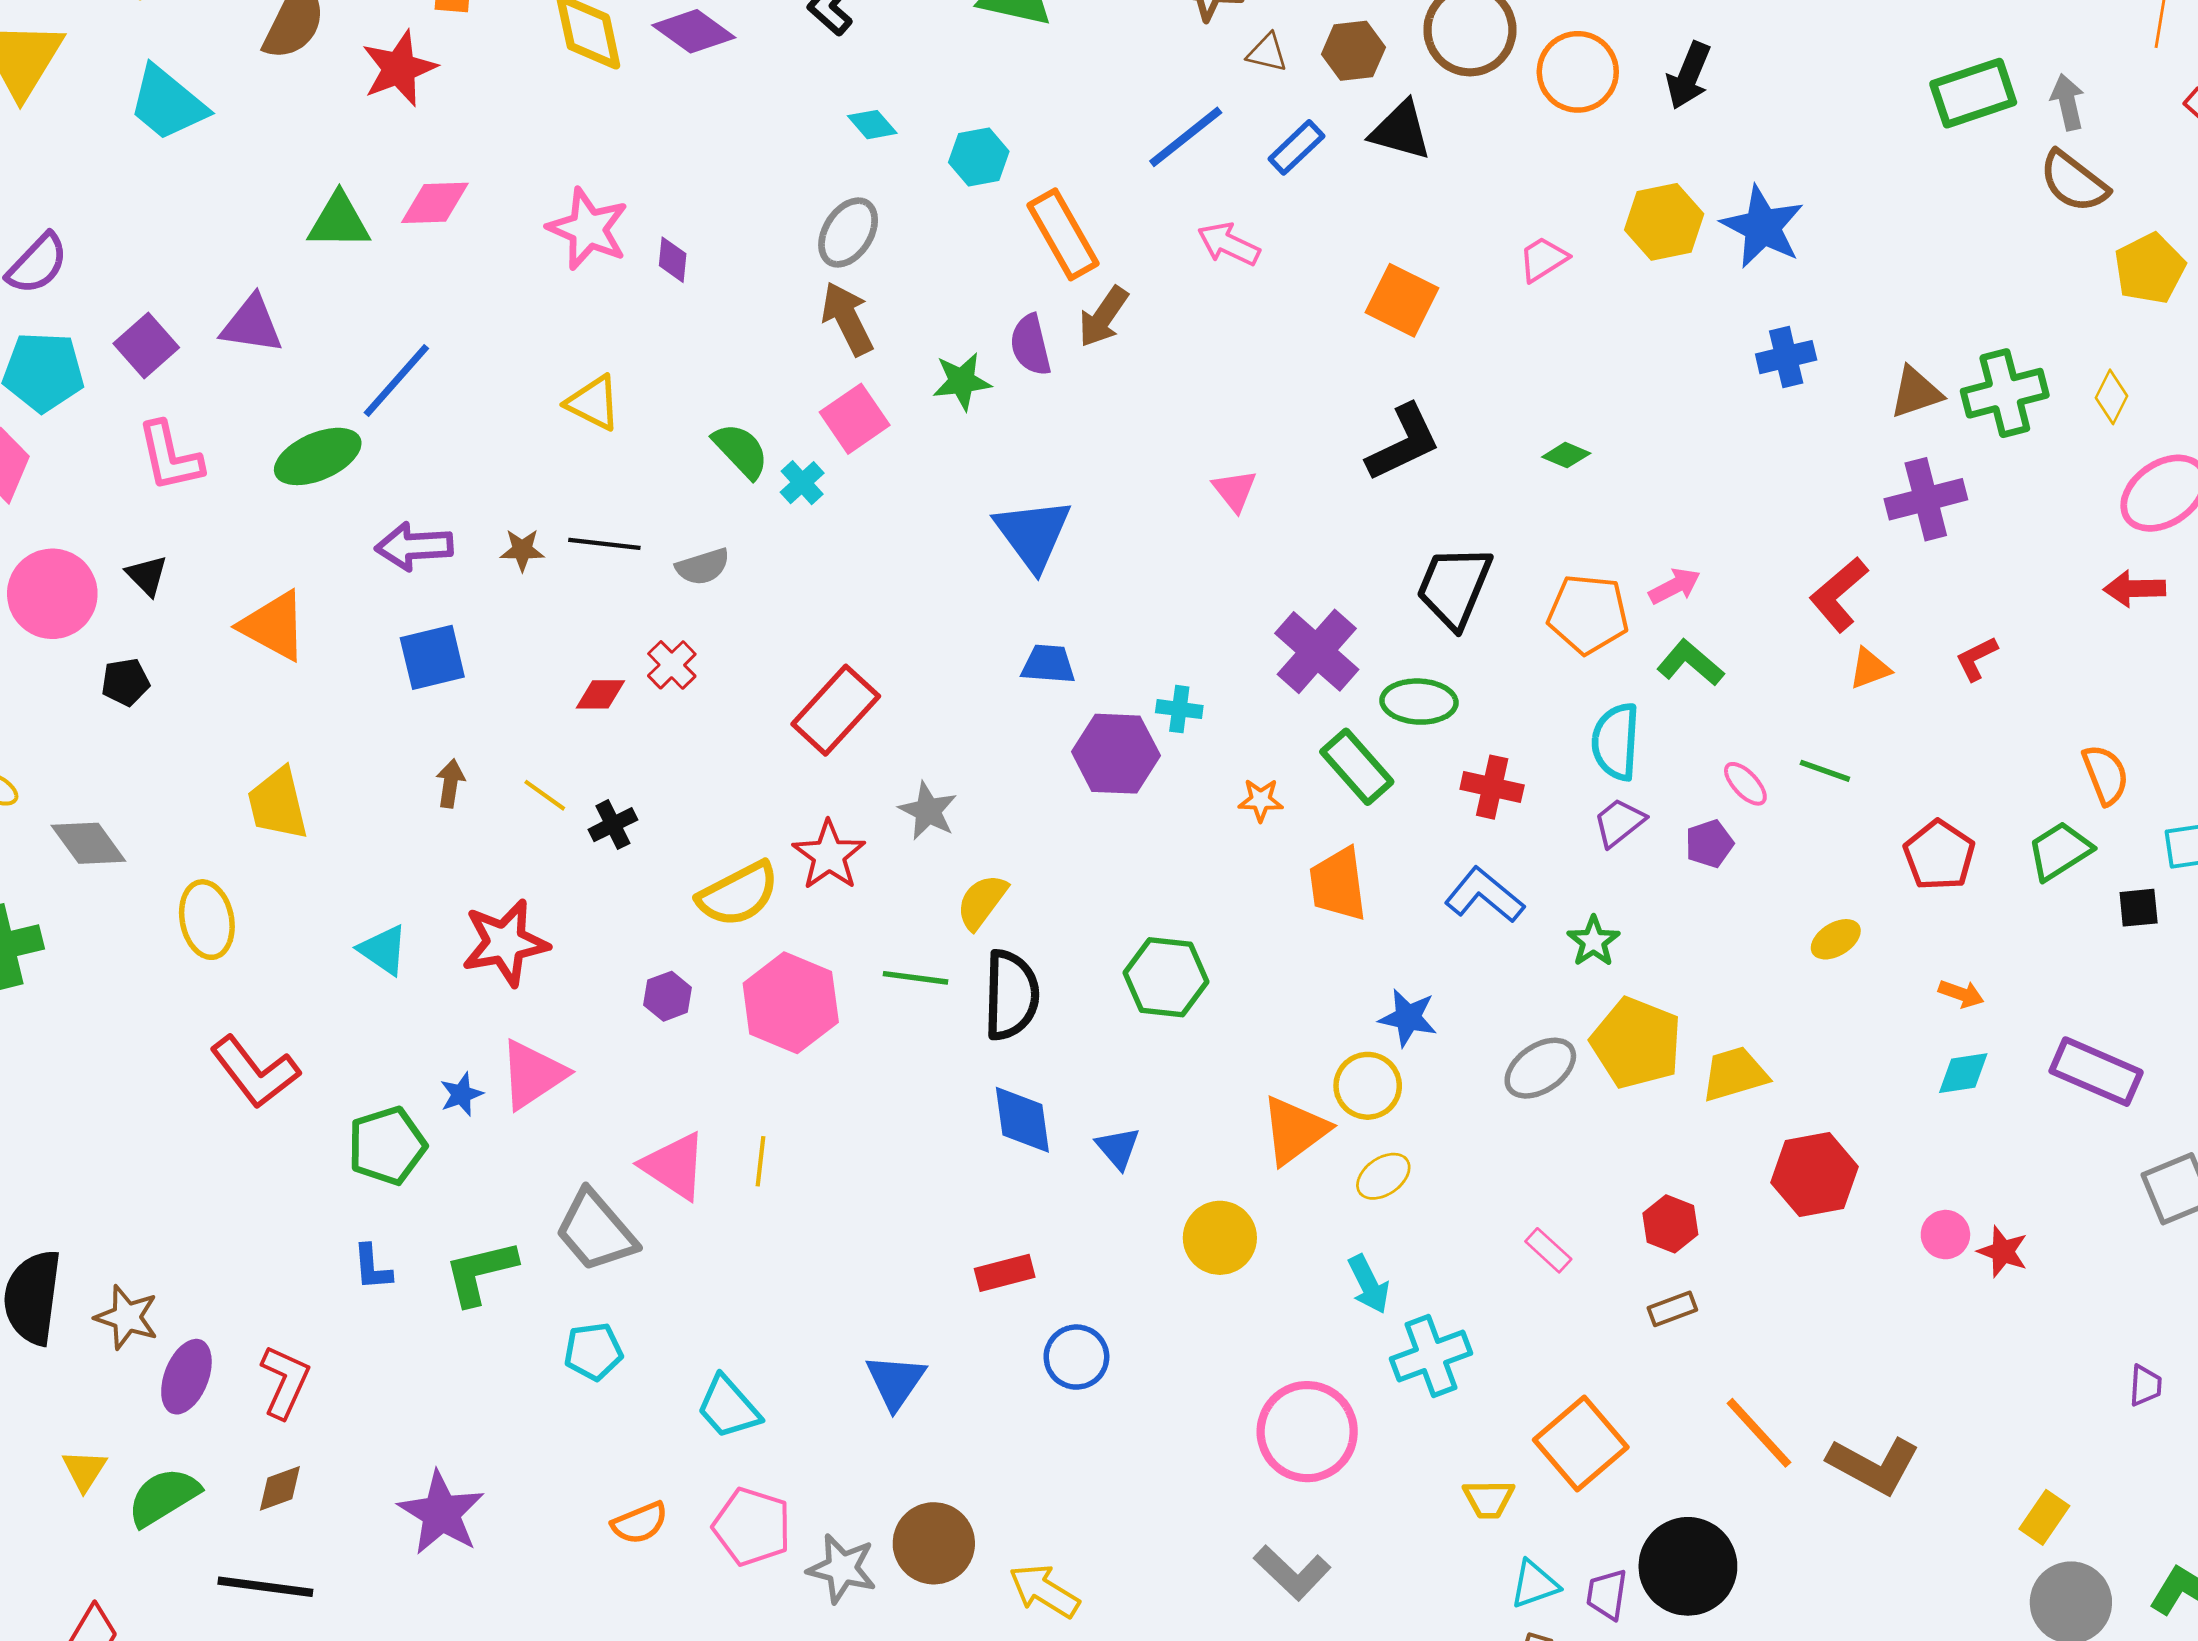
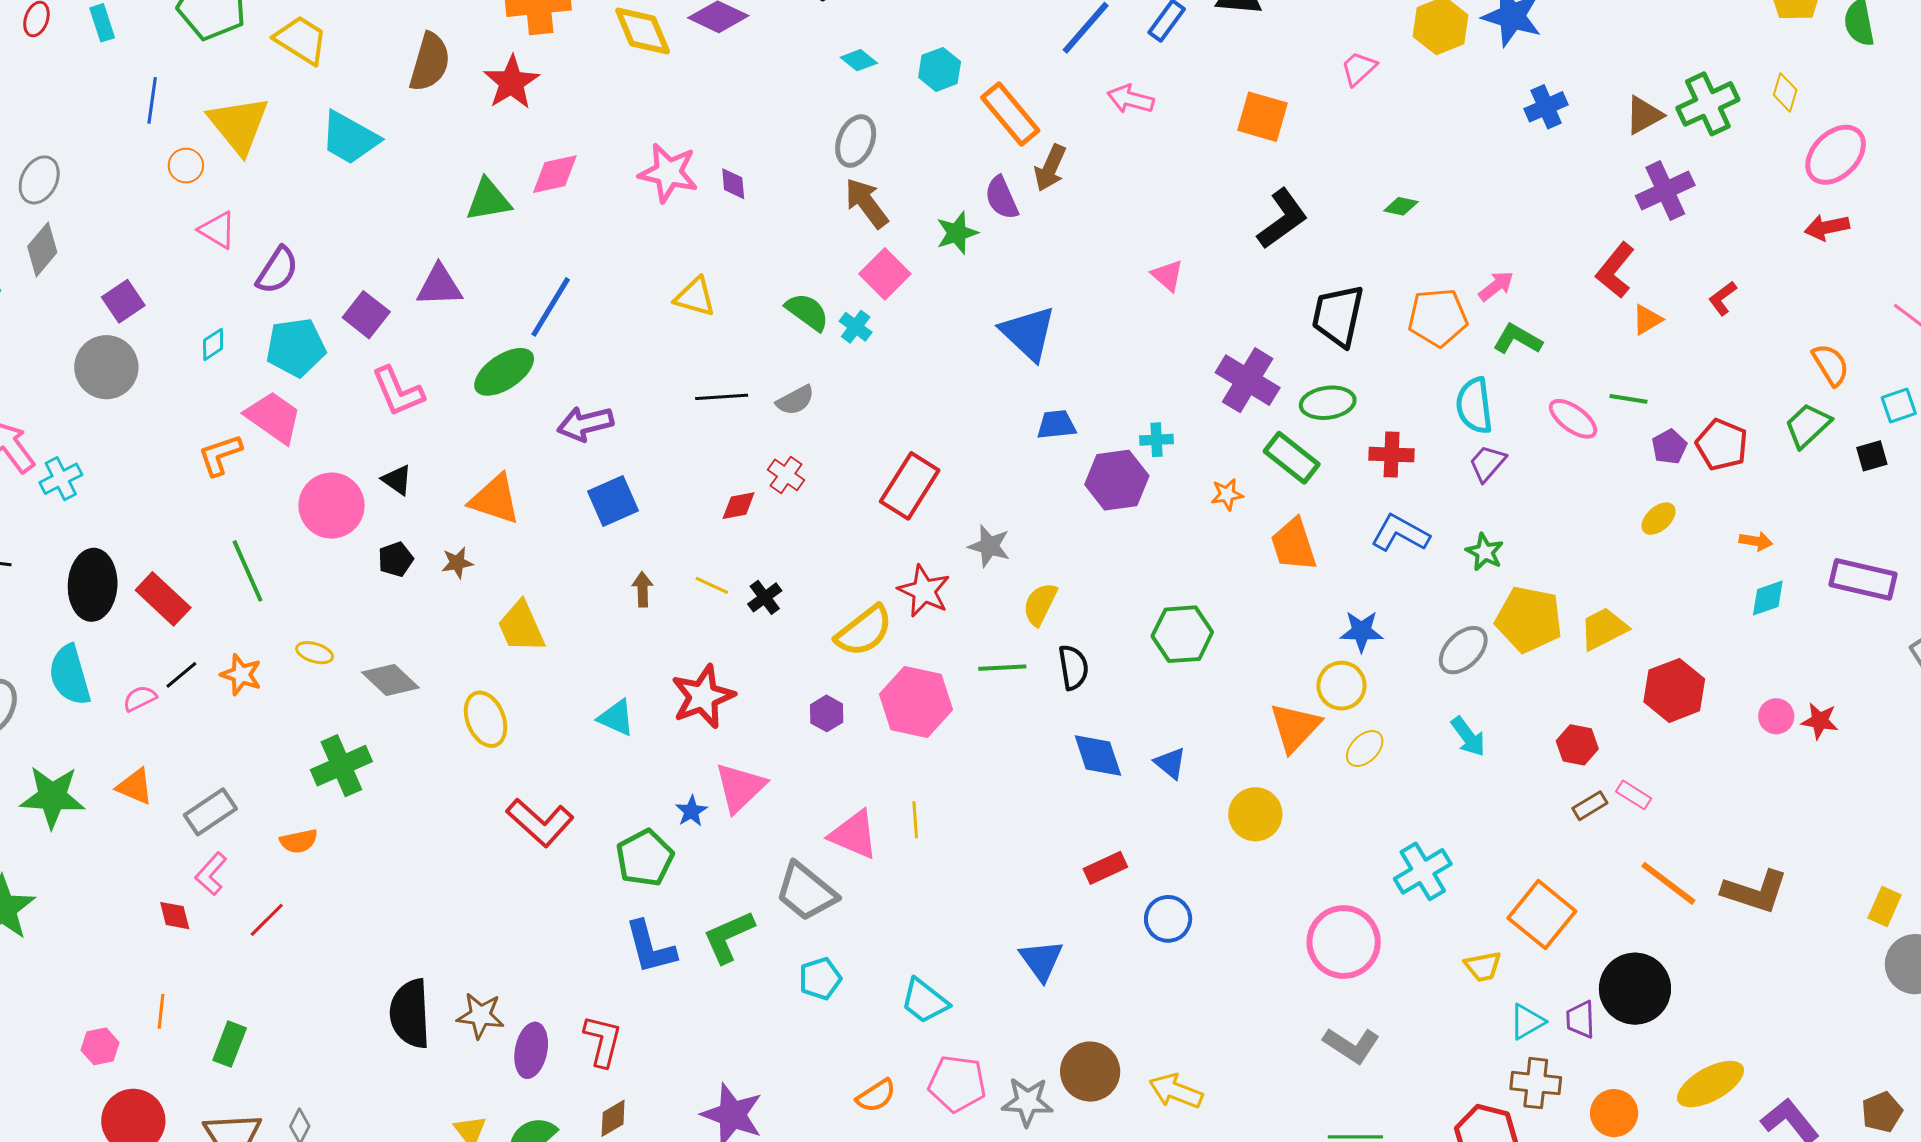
brown star: (522, 550) -> (457, 563), moved
pink ellipse: (1745, 784) -> (1573, 419), size x1.4
purple pentagon: (1709, 844) -> (1669, 447), moved
black semicircle: (1011, 995) -> (1073, 667), size x0.7
pink rectangle: (1548, 1250) -> (1634, 795), moved
blue L-shape: (372, 1267) -> (650, 947), size x1.6
cyan arrow: (1369, 1284) -> (1468, 737), moved

